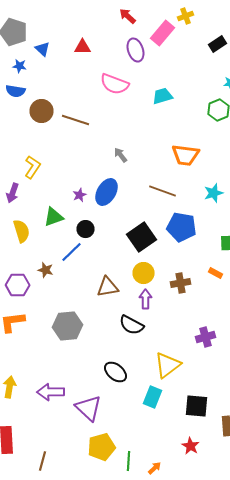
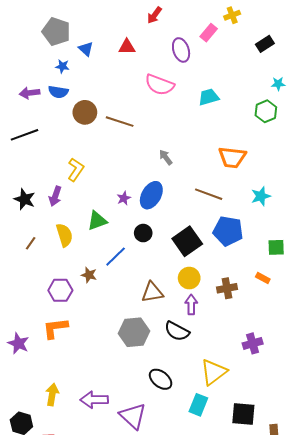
red arrow: (128, 16) -> (154, 15), moved, turned -96
pink rectangle: (162, 33) -> (209, 33), size x0.7
black circle: (86, 229) -> (143, 233), moved
gray hexagon: (68, 326) -> (134, 332), moved

